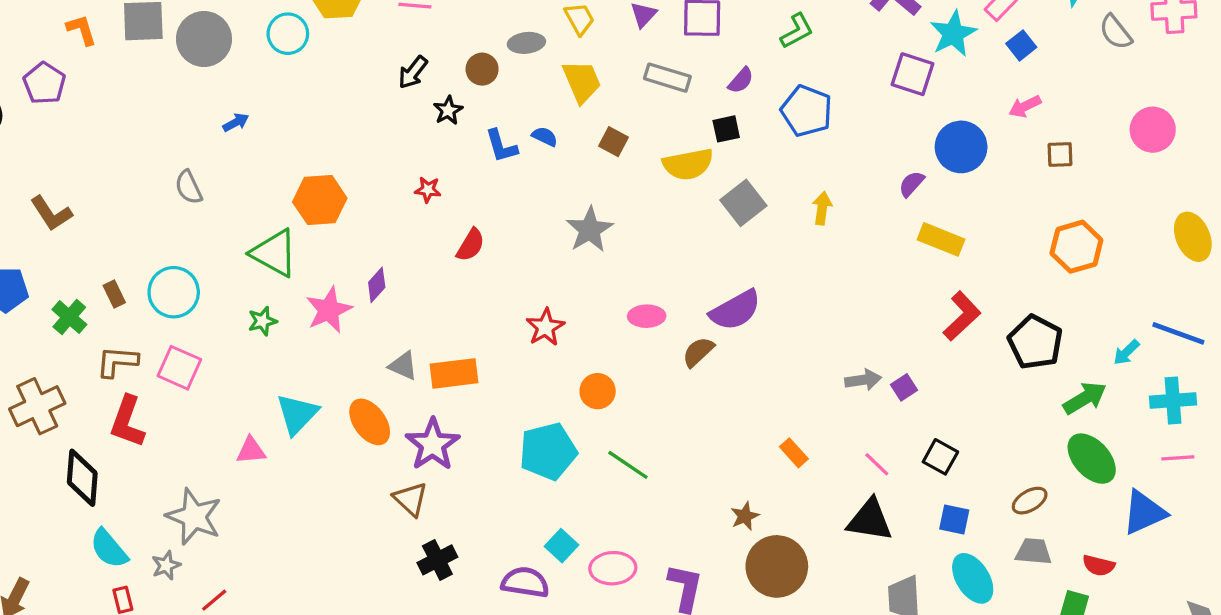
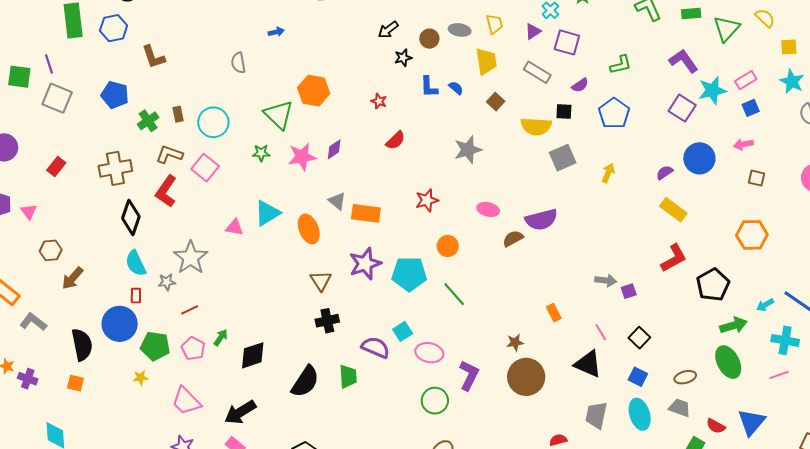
purple star: (433, 445) -> (365, 264), moved
pink line: (1178, 458) -> (779, 375), turned -30
blue triangle: (1144, 512) -> (751, 422), moved, turned -40

